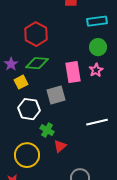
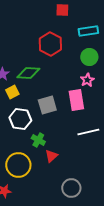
red hexagon: (36, 34) -> (50, 44), moved
pink rectangle: (73, 72) -> (76, 100), moved

